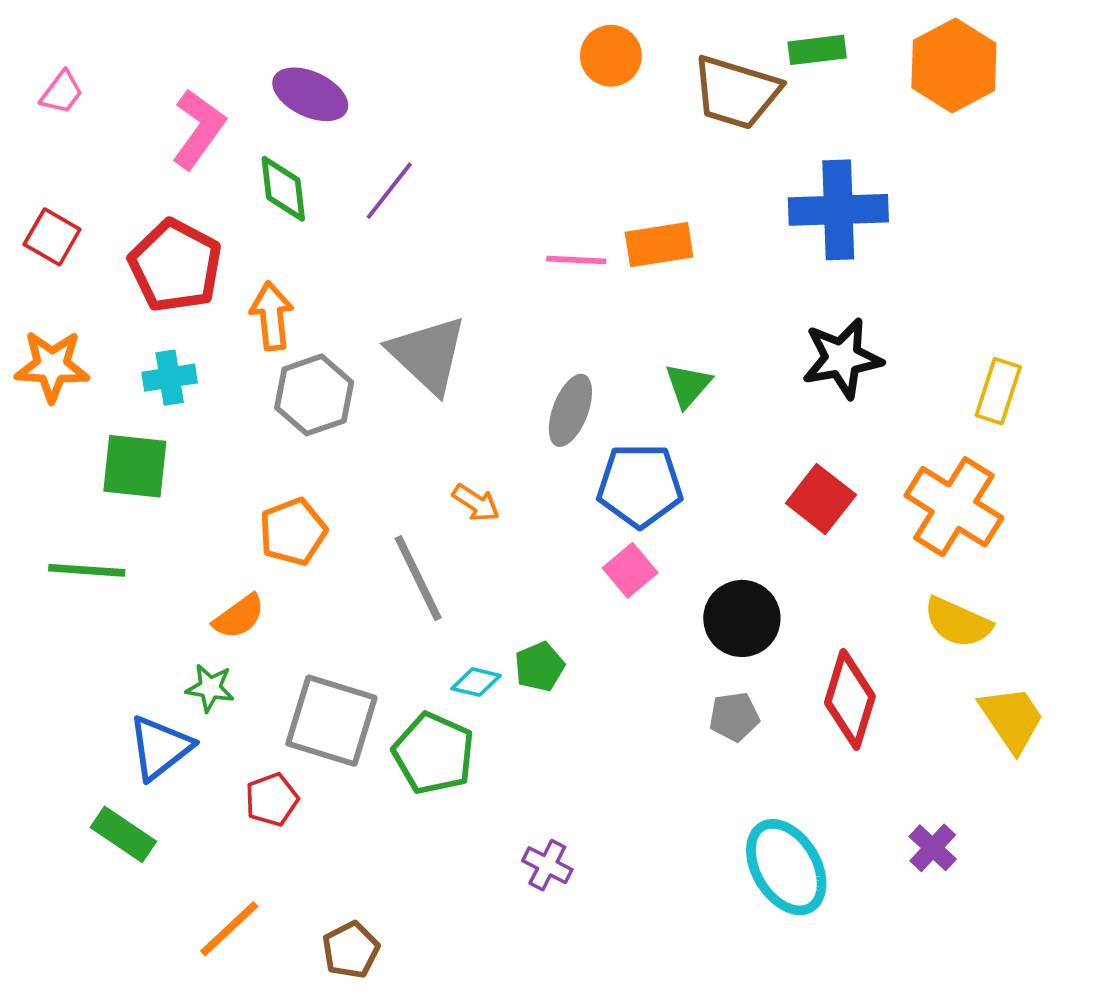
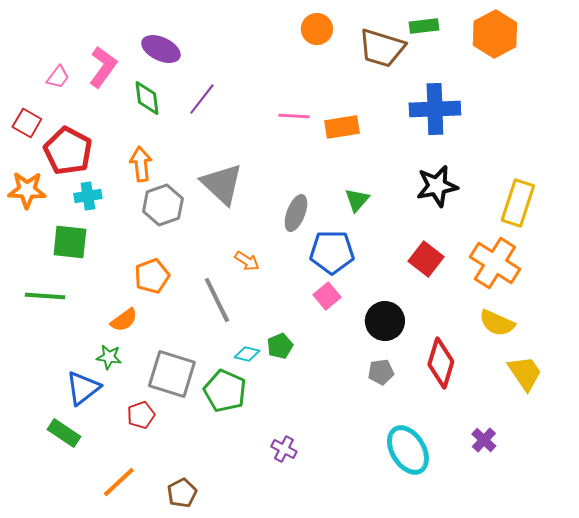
pink trapezoid: (62, 92) -> (58, 77), moved
pink line: (576, 260) -> (294, 116), moved
red pentagon: (175, 266) -> (68, 151), moved
yellow rectangle: (998, 391) -> (518, 203), size x1.4

